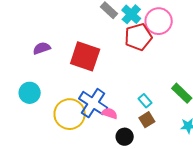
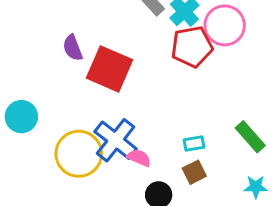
purple semicircle: (42, 48) -> (73, 48), moved, turned -96
cyan rectangle: (145, 101) -> (194, 143), turned -64

